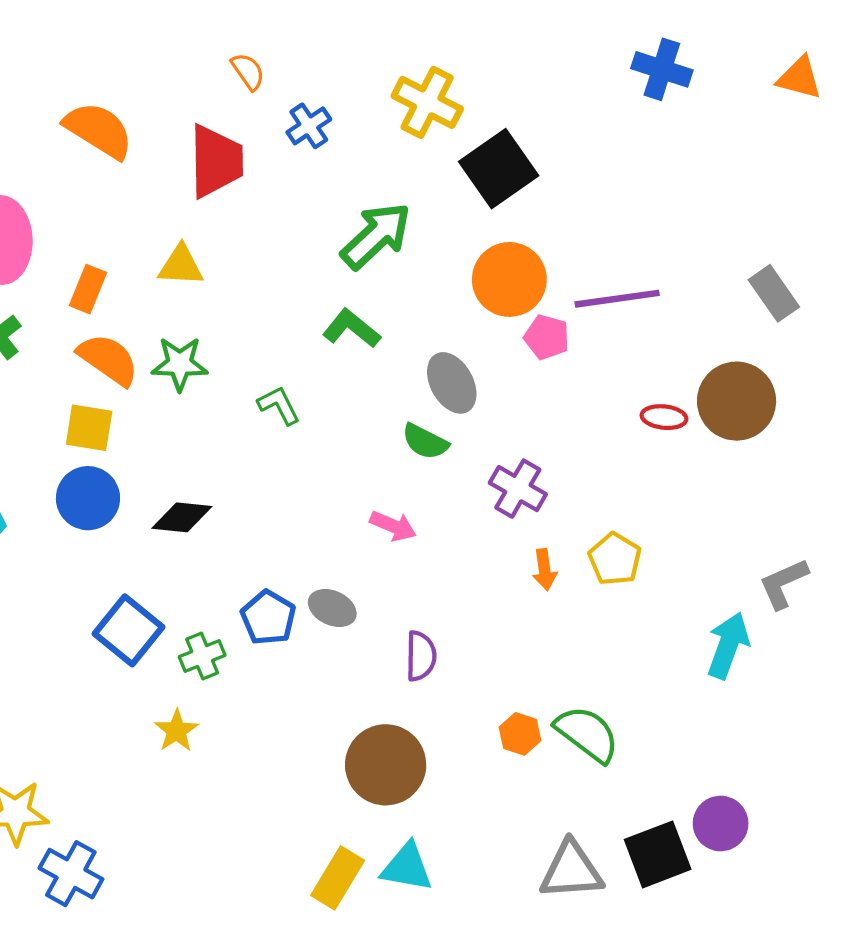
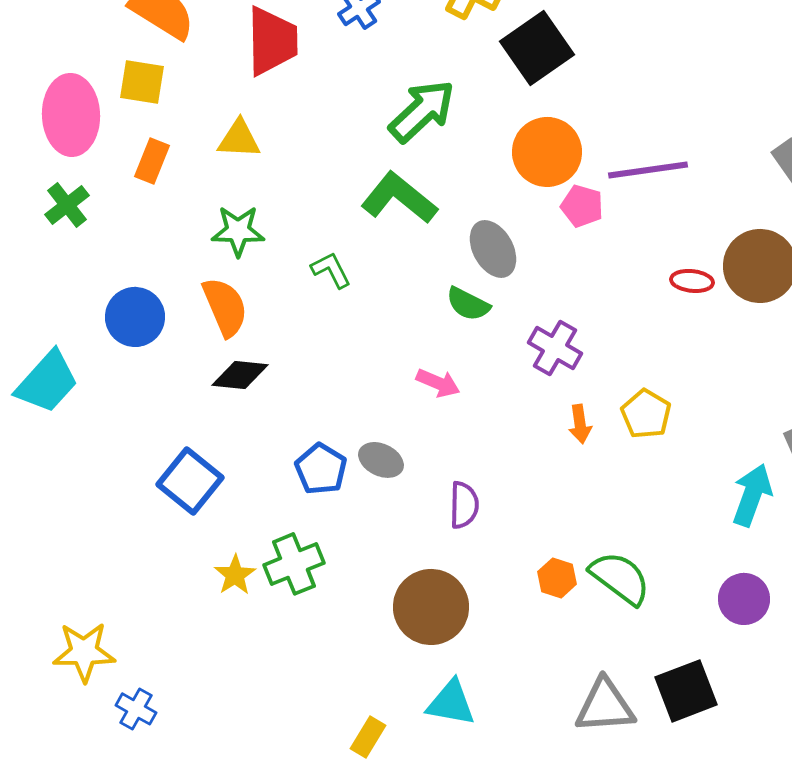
green L-shape: (351, 329) -> (399, 198), size x1.4
orange semicircle: (108, 359) -> (225, 307), moved, turned 32
yellow square: (89, 428) -> (142, 82), moved
blue circle: (88, 498) -> (135, 317), moved
green cross: (202, 656) -> (294, 564), moved, size x1.4
purple circle: (721, 823) -> (744, 599), moved
blue cross: (71, 874) -> (136, 709), size x0.7
yellow rectangle: (338, 878) -> (368, 737), moved, size x0.7

